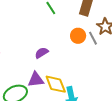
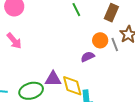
purple semicircle: (42, 53) -> (88, 57), moved

